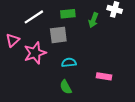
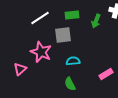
pink triangle: (13, 40) -> (20, 69), moved
pink star: (35, 53) -> (41, 52), turned -30
pink rectangle: (104, 76) -> (106, 74), turned -40

